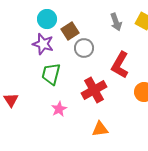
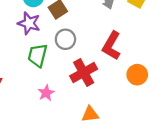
gray circle: (84, 48) -> (65, 39), moved

